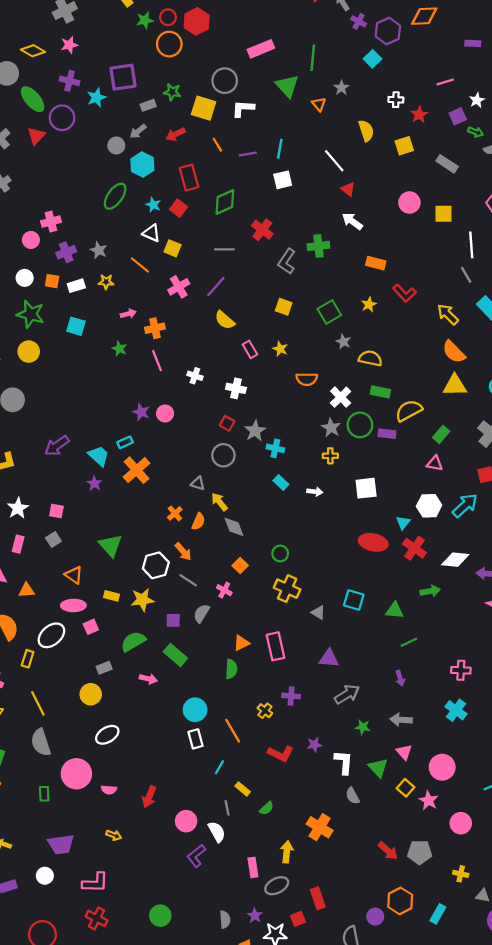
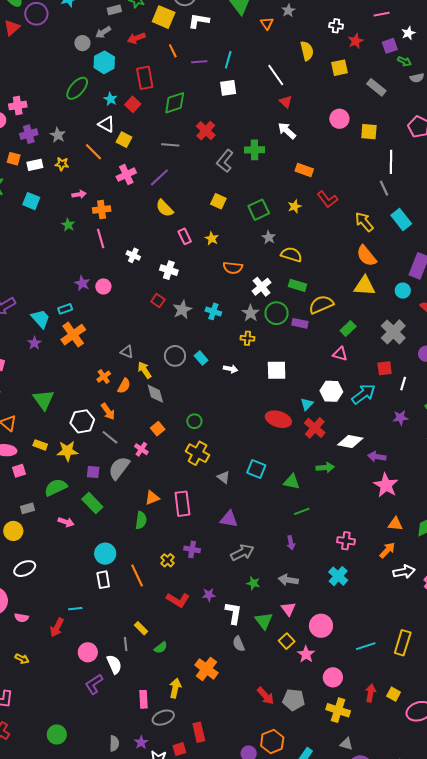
cyan cross: (275, 448) -> (213, 311), moved
gray circle: (223, 455) -> (175, 356), moved
gray semicircle: (201, 613) -> (119, 468), size x1.4
cyan line: (219, 767) -> (75, 609), moved, turned 48
yellow cross: (461, 874) -> (338, 710), moved, size x1.6

